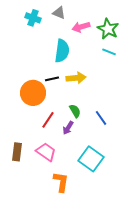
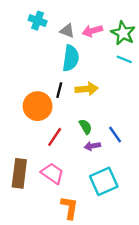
gray triangle: (59, 13) -> (67, 31), moved
black line: (52, 79) -> (59, 90), turned -64
purple arrow: (68, 128) -> (92, 146), moved, turned 48
brown rectangle: (17, 152) -> (19, 173), size x1.4
cyan square: (91, 159) -> (104, 181), turned 30

